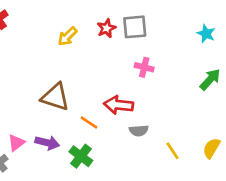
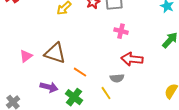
red arrow: (119, 105) -> (132, 59), moved
pink triangle: (16, 143) -> (26, 56), moved
yellow line: (172, 151) -> (106, 93), moved

